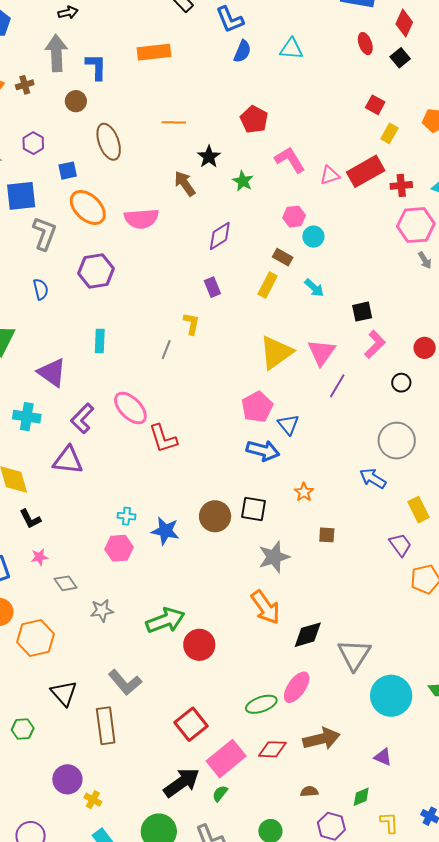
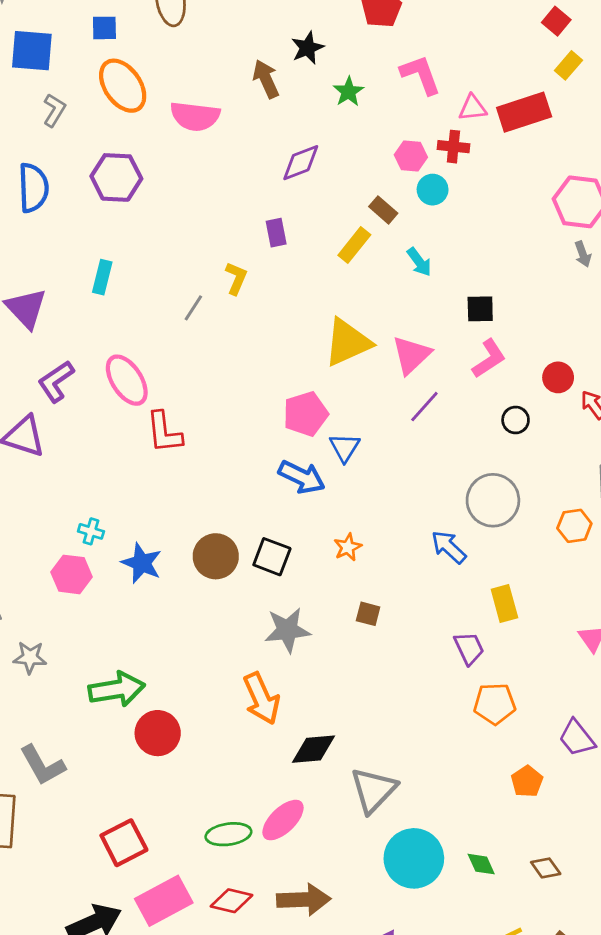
red cross: (401, 185) -> (453, 147), moved
gray L-shape: (44, 234) -> (54, 110), size x0.7
blue semicircle: (41, 289) -> (33, 188), size x1.6

